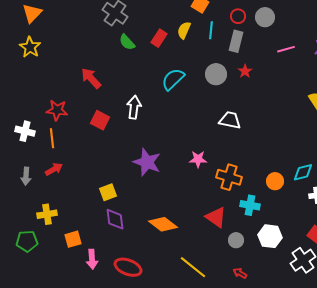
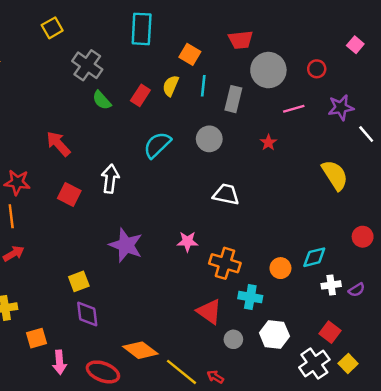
red circle: (238, 16) -> (317, 69), moved
gray circle: (265, 17) -> (268, 70), size x1.5
red star: (245, 71) -> (268, 142), moved
orange diamond: (163, 224) -> (140, 350), moved
red arrow: (240, 273) -> (215, 377), moved

